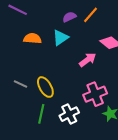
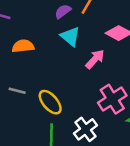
cyan triangle: (60, 38) -> (70, 37), moved, turned -36
gray line: (21, 84) -> (17, 91), moved

